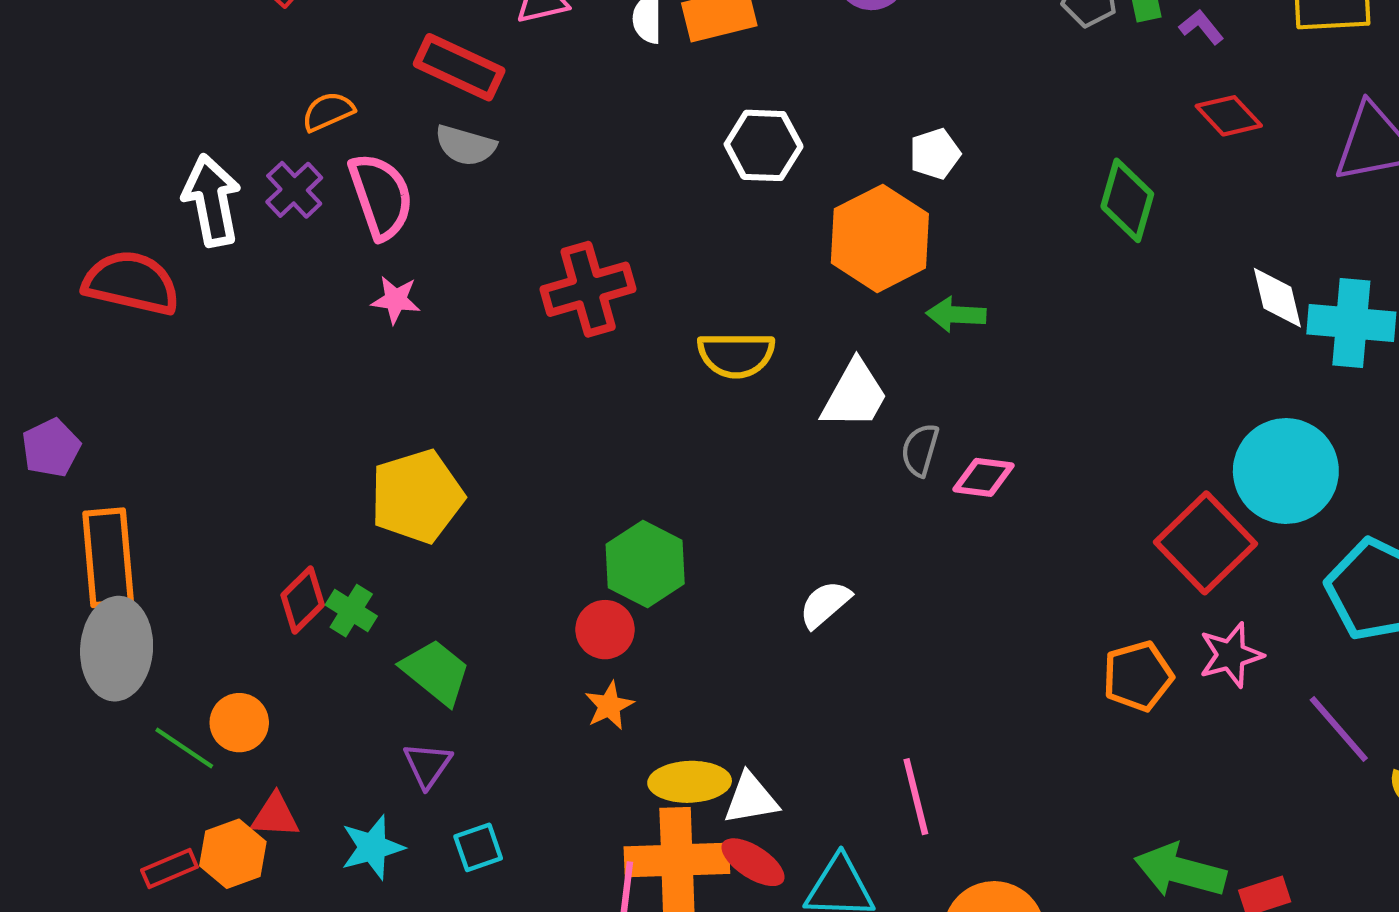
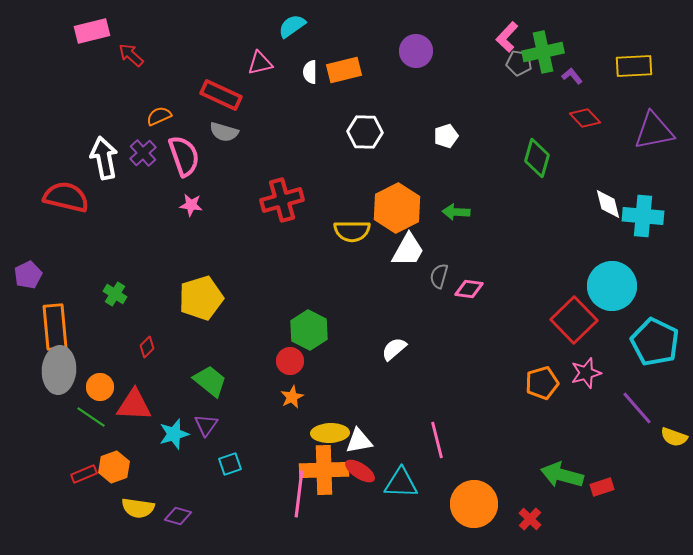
orange hexagon: (880, 238) -> (397, 208), moved
red diamond: (303, 600) -> (147, 347), size x0.7
green cross: (351, 611) -> (115, 294), moved
orange circle: (239, 723) -> (100, 387), moved
red triangle: (275, 816) -> (134, 405), moved, size x1.5
cyan star: (372, 847) -> (174, 434), moved

